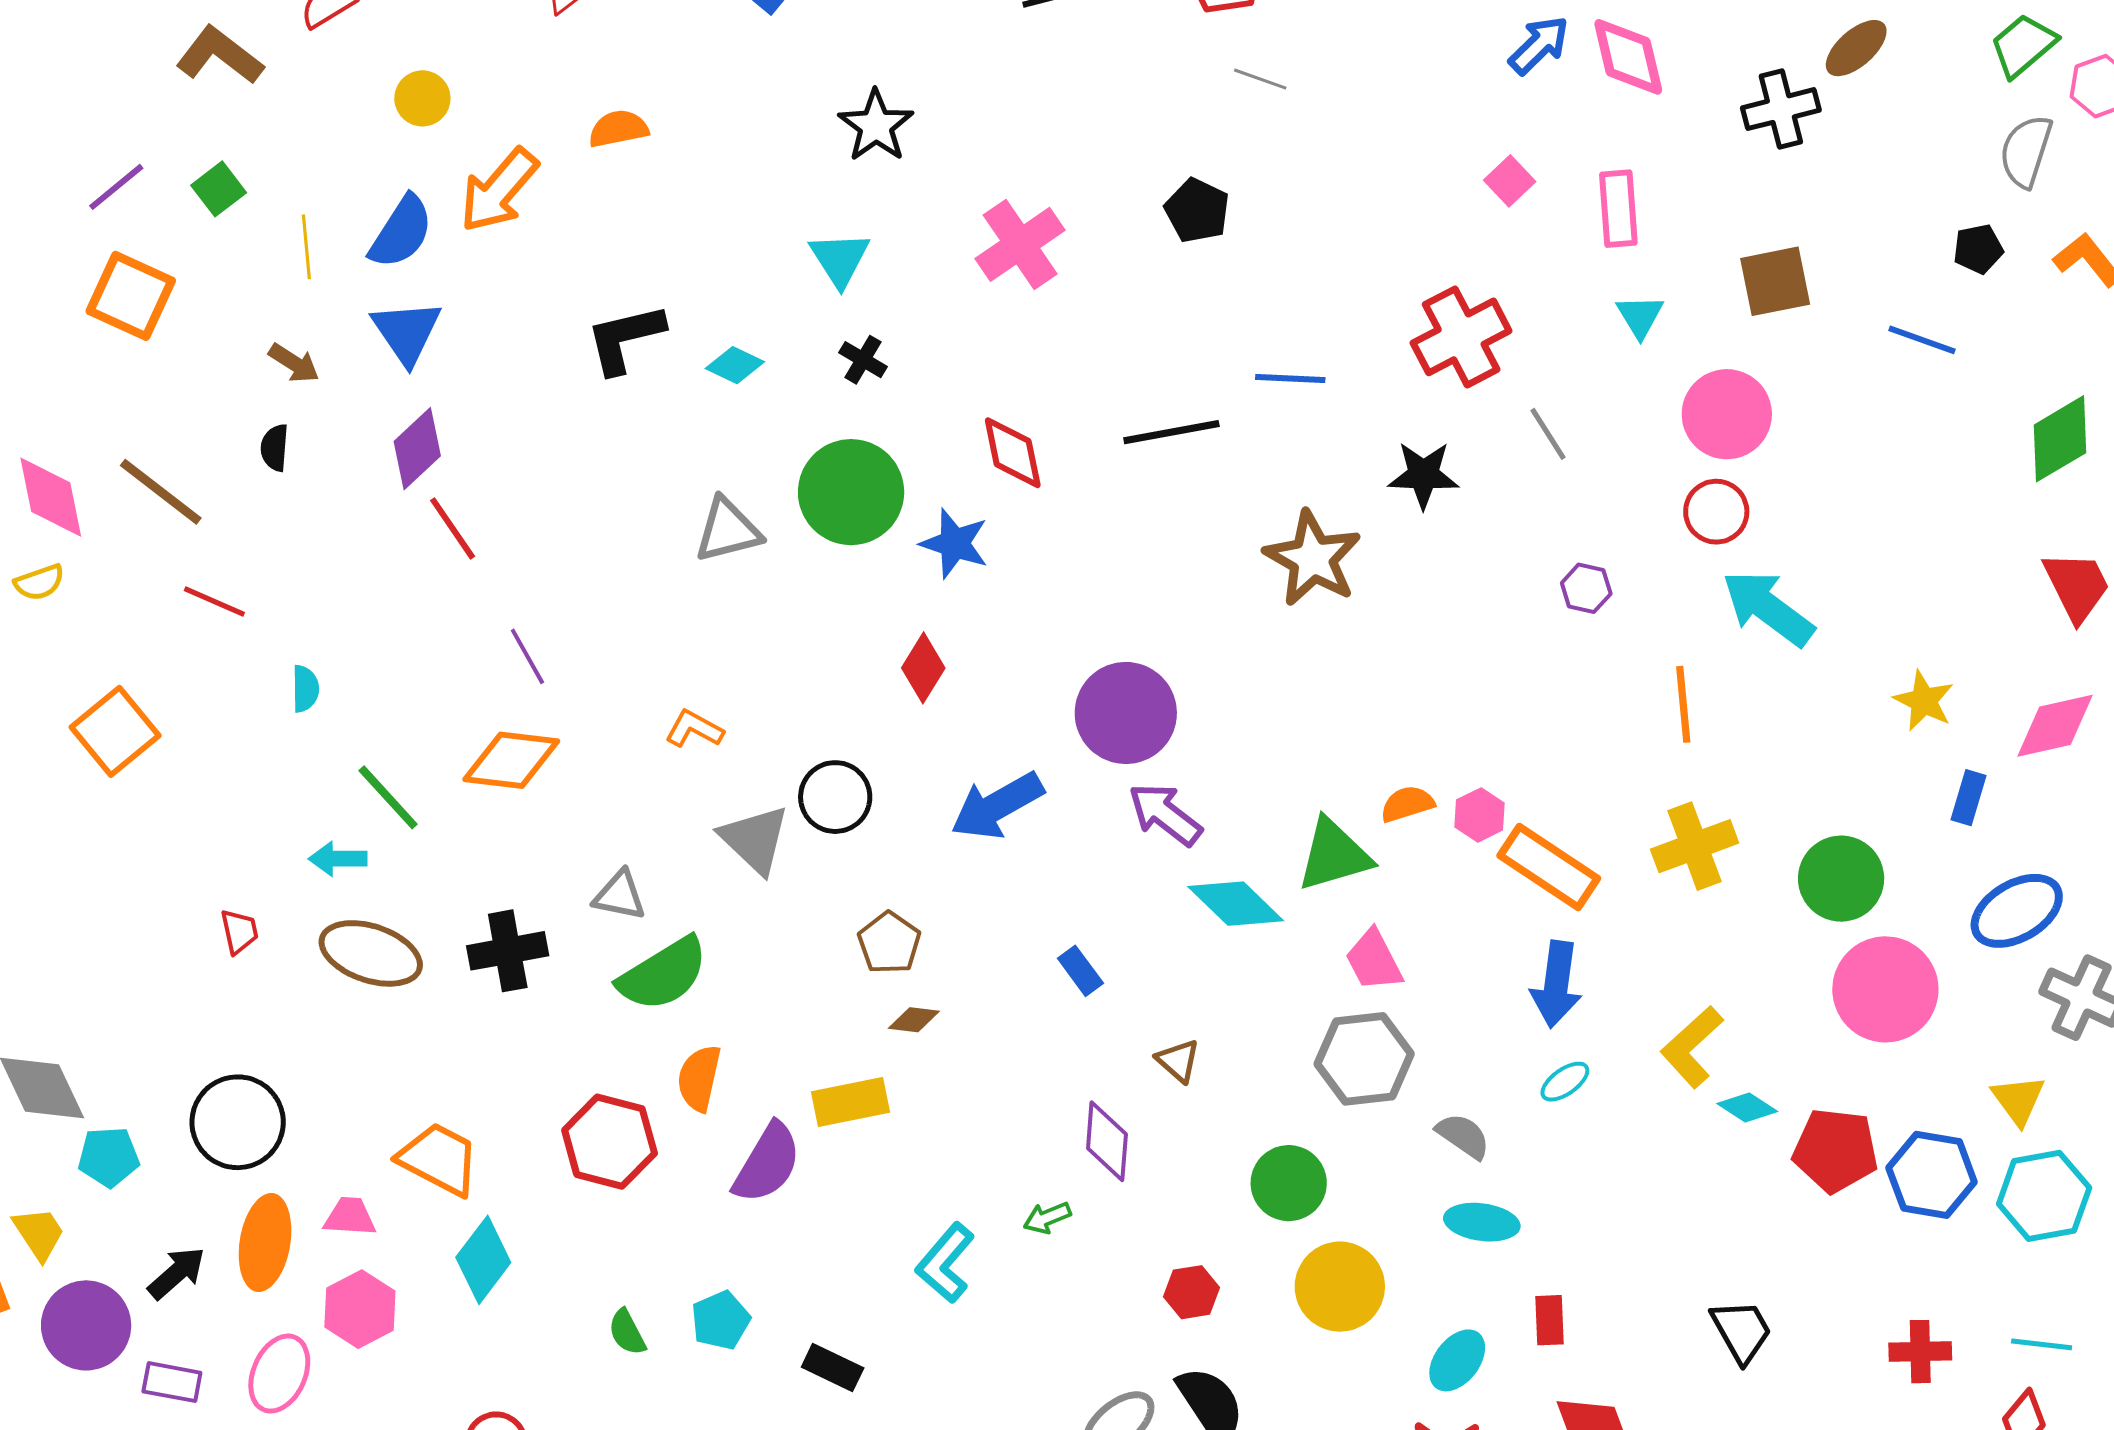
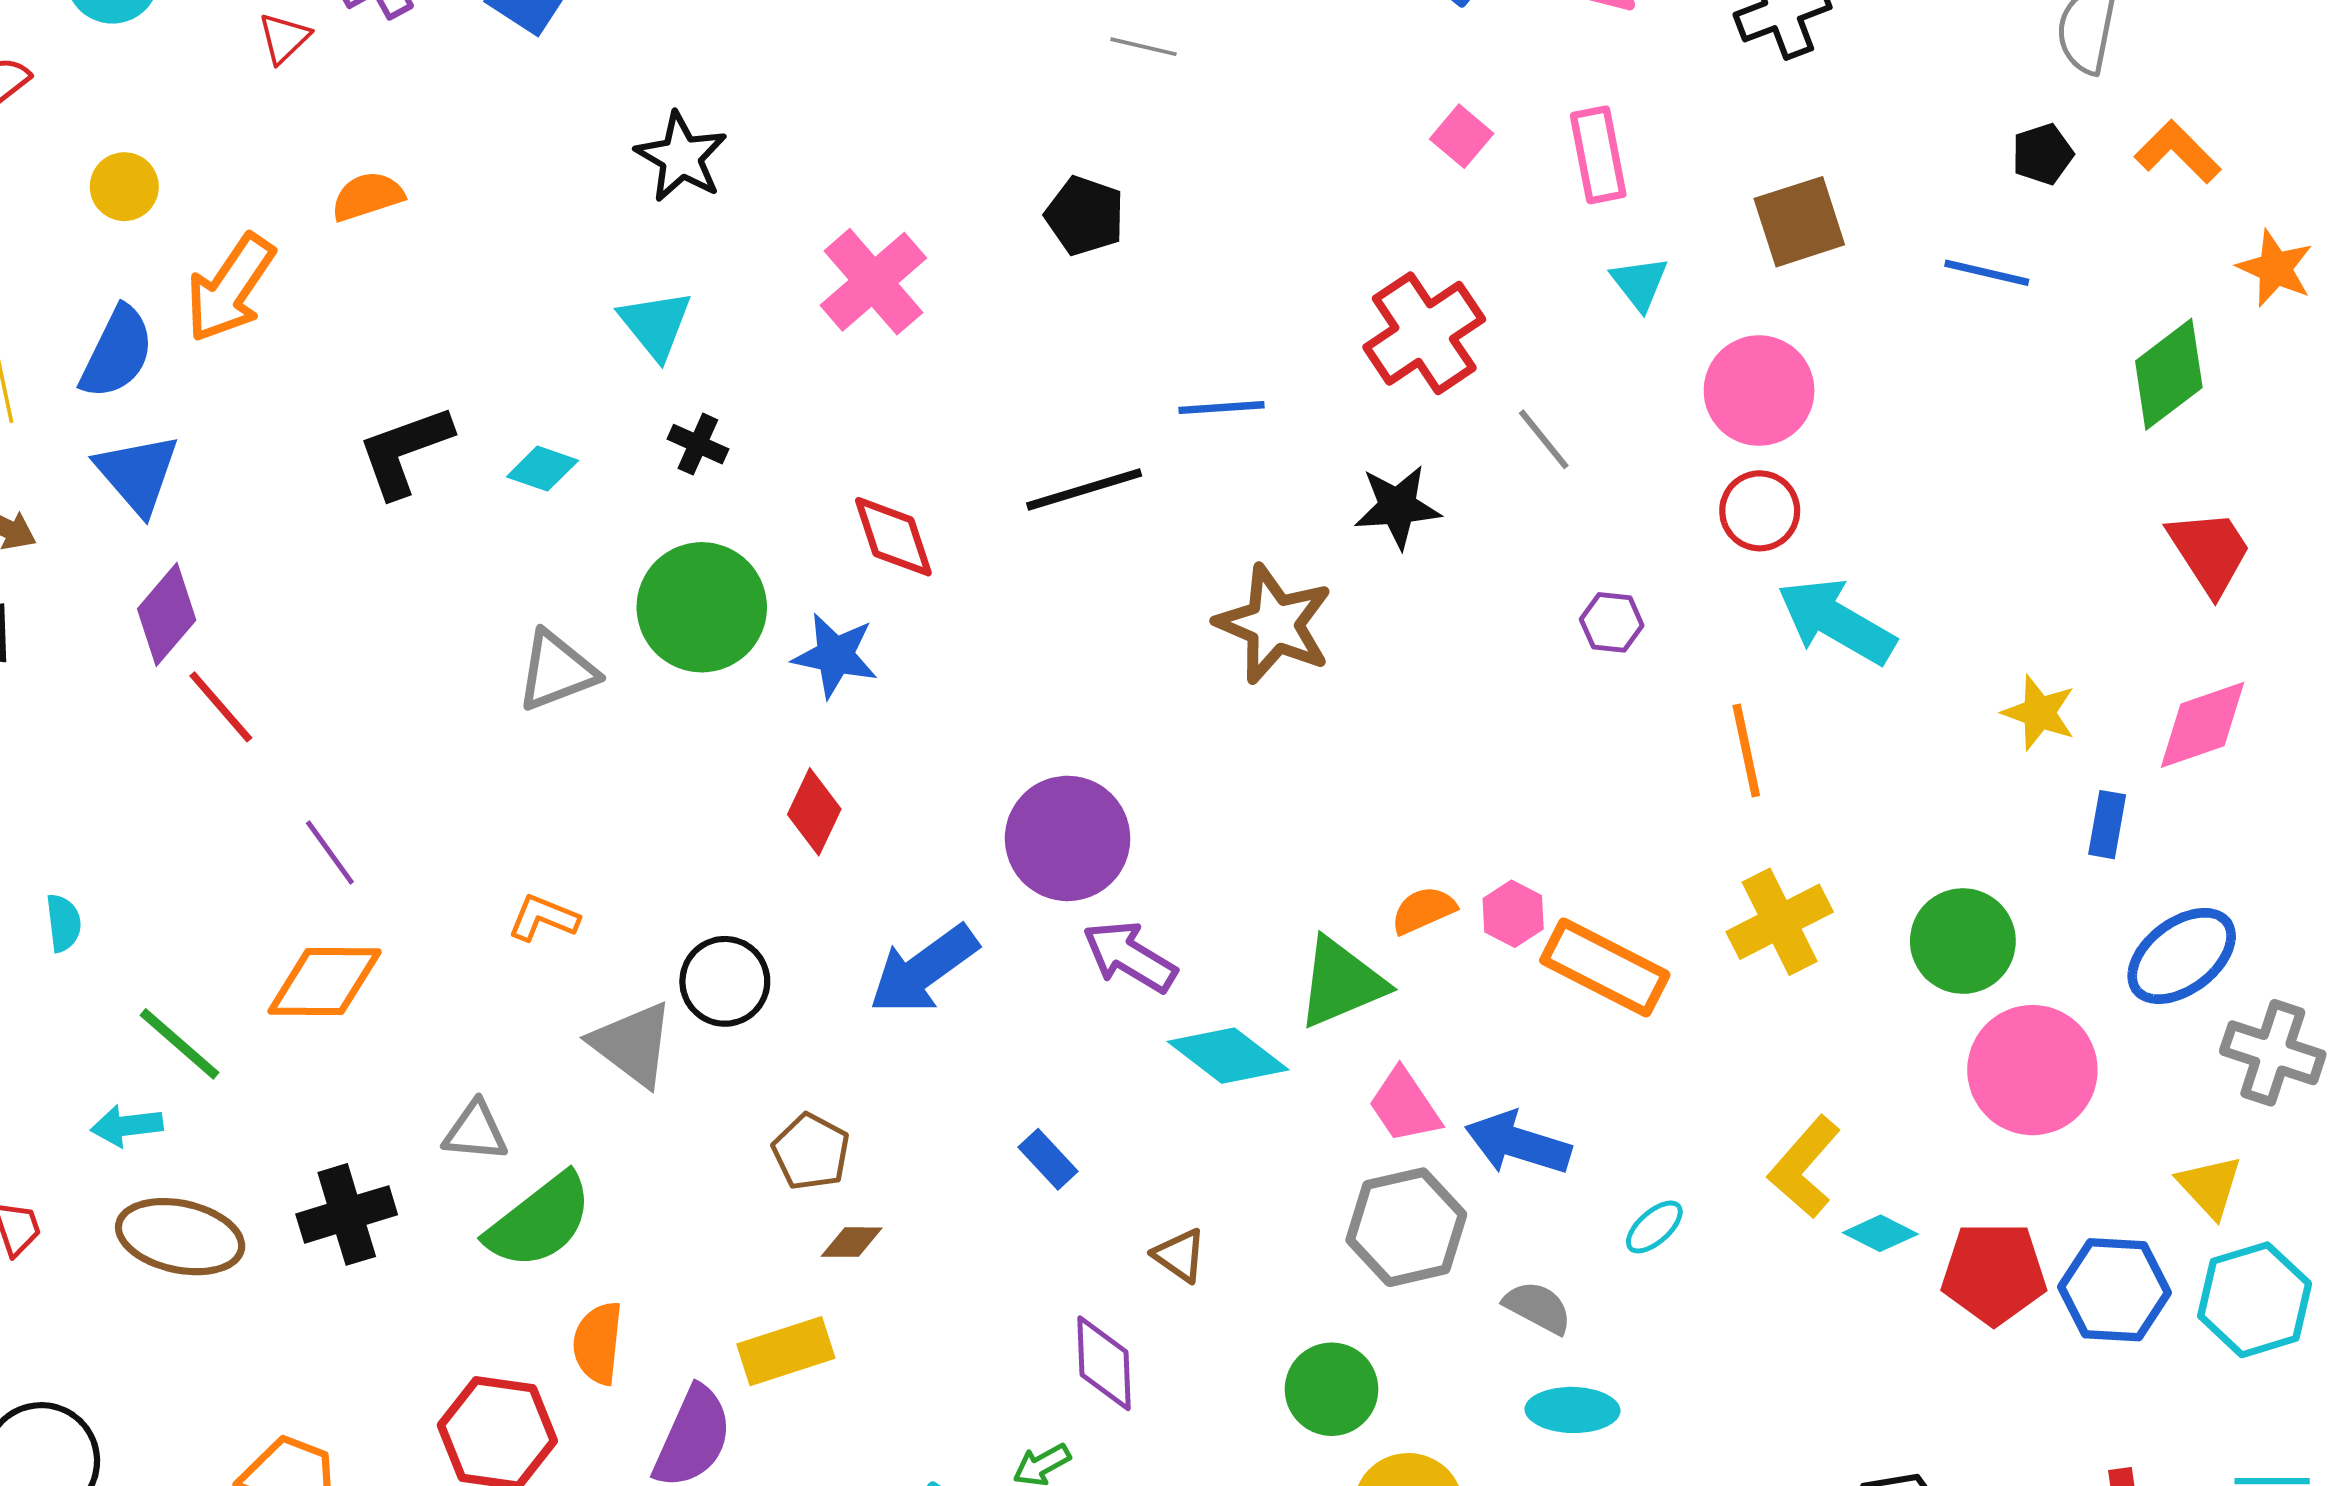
blue arrow: (1556, 984) -> (1518, 1143), moved, turned 106

